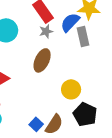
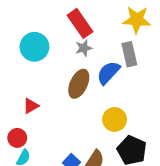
blue semicircle: (70, 22) -> (108, 73), moved

